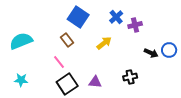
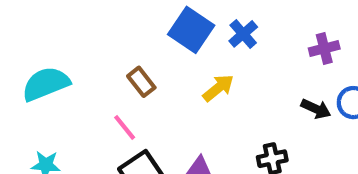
blue square: (78, 17) -> (191, 30), moved
purple cross: (135, 25) -> (324, 49), moved

